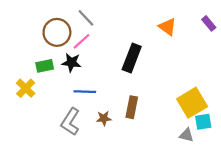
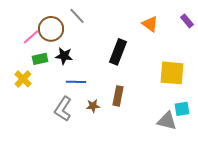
pink line: (81, 41) -> (31, 37), moved
yellow square: (192, 103) -> (172, 73), moved, turned 36
gray triangle: (186, 135) -> (167, 121), size x1.5

